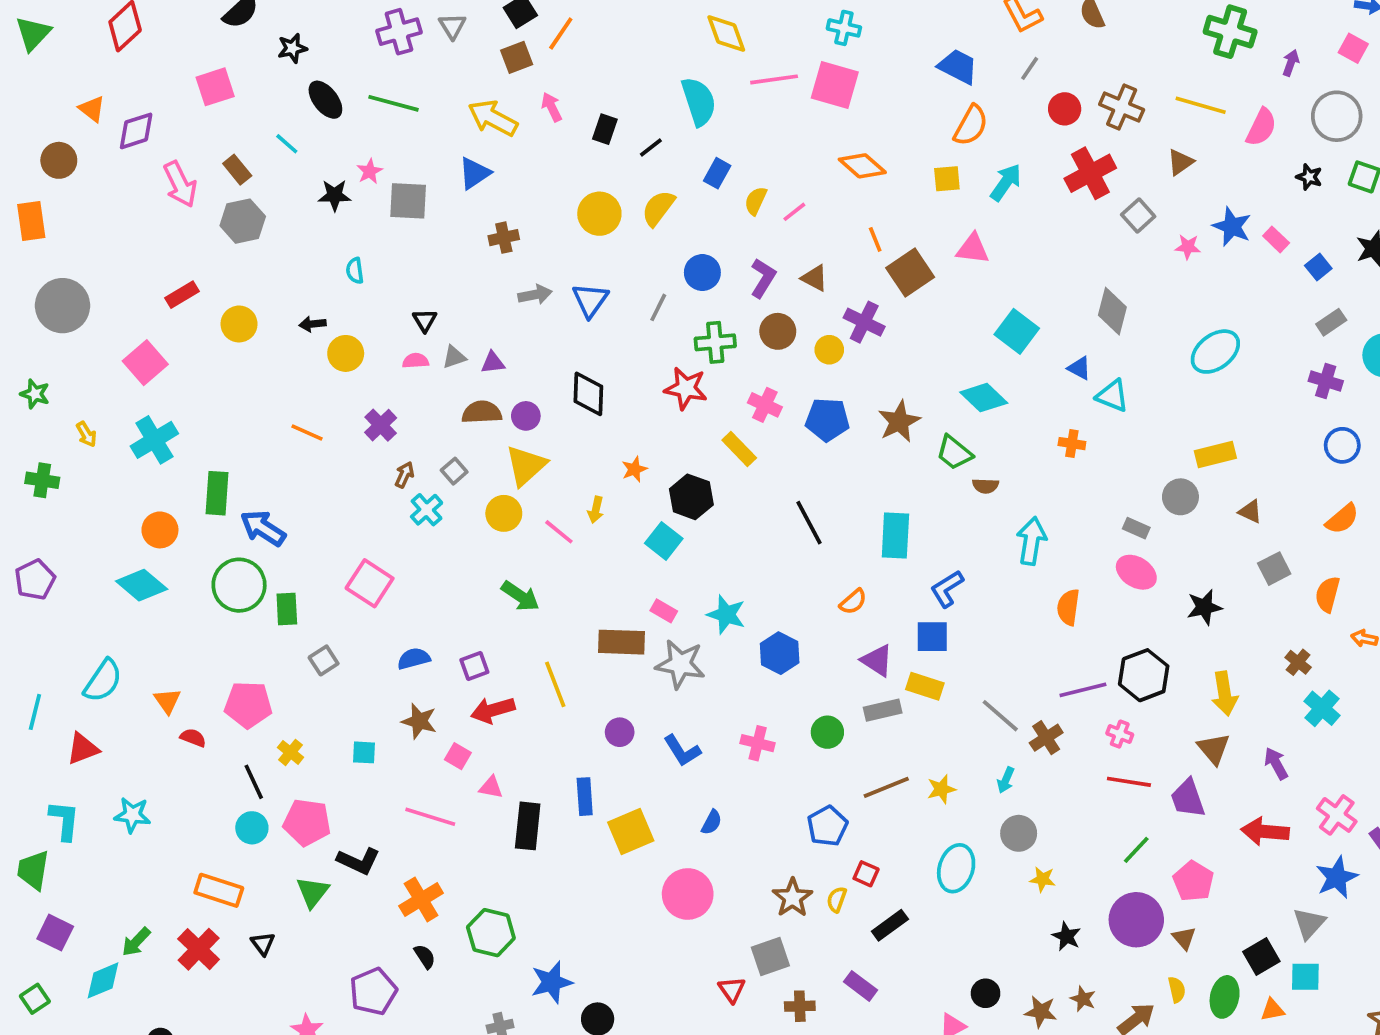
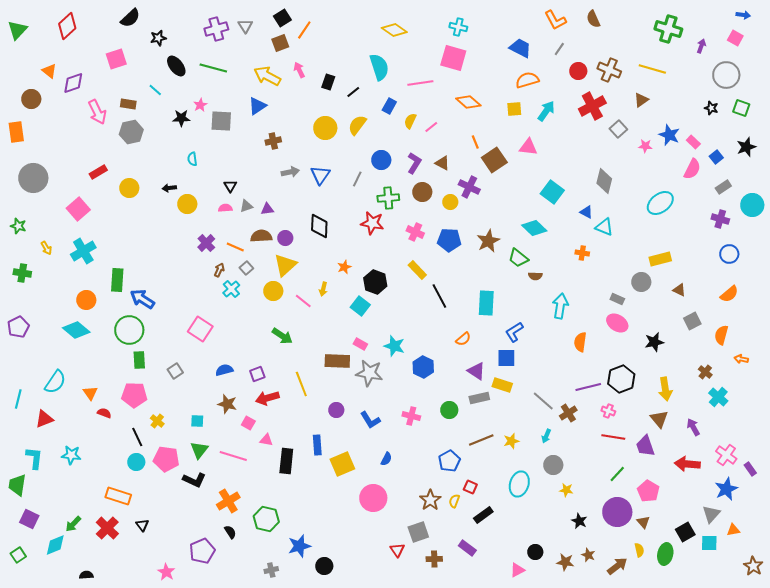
yellow diamond: (726, 33) -> (394, 30), turned -35
pink line: (774, 79) -> (420, 83), moved
orange semicircle: (971, 125) -> (527, 80), turned -135
pink semicircle: (1261, 127) -> (692, 169), moved
brown rectangle: (237, 170) -> (128, 104), turned -42
orange line: (307, 432) -> (235, 247), moved
yellow rectangle: (739, 449) -> (417, 270), moved
green rectangle: (287, 609) -> (139, 360), moved
green triangle: (313, 892) -> (199, 450), moved
orange triangle: (1272, 1010) -> (733, 530), moved

